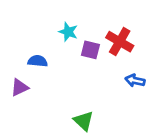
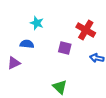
cyan star: (68, 32) -> (37, 23), moved
purple square: (90, 50) -> (65, 48), moved

